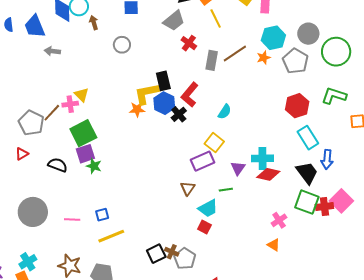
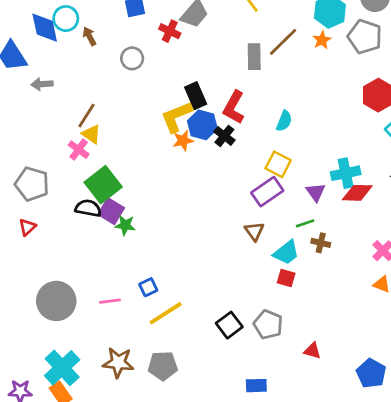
red cross: (189, 43) -> (170, 31), moved
pink cross: (70, 104) -> (79, 150), turned -35
orange star: (137, 109) -> (183, 141), moved
brown line: (52, 113) -> (86, 116), moved
purple square: (85, 154) -> (111, 211), turned -30
black semicircle: (58, 165) -> (88, 208), moved
brown cross: (172, 252) -> (321, 243), moved
cyan cross: (28, 262) -> (62, 368), size x1.5

